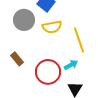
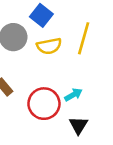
yellow line: (79, 40) -> (84, 38), moved, turned 35

